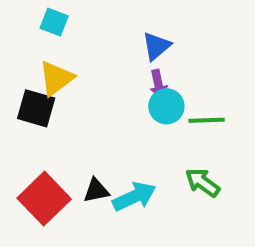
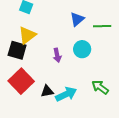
purple arrow: (158, 84) -> (57, 55), moved
green line: (207, 120) -> (102, 26), moved
red square: (44, 199) -> (21, 81), moved

